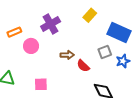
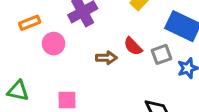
red semicircle: (83, 66) -> (133, 46), moved

